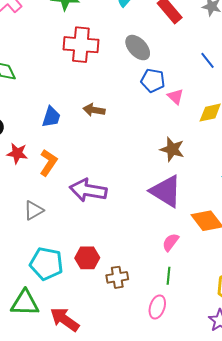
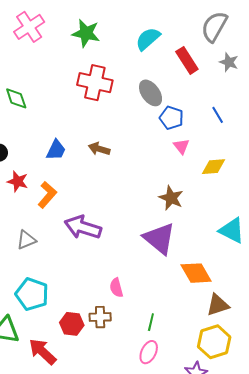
blue pentagon: (153, 80) -> (171, 118), moved
pink semicircle: (171, 242) -> (116, 288), moved, turned -60
red hexagon: (87, 258) -> (72, 324), moved
pink ellipse: (157, 307) -> (149, 352), moved

